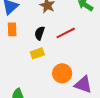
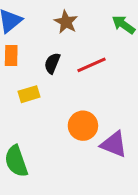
yellow rectangle: (37, 53) -> (29, 94), moved

